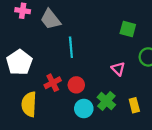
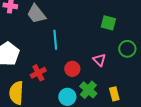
red circle: (76, 85) -> (72, 69), moved

